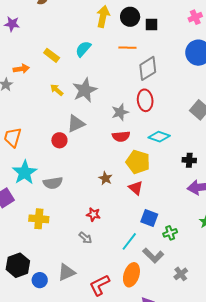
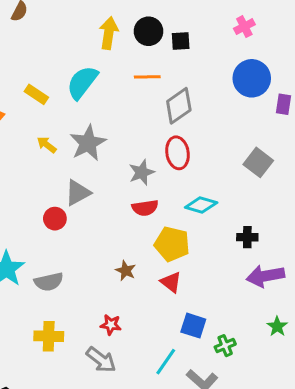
cyan semicircle: (83, 49) -> (82, 82), size x1.4
yellow cross: (39, 219) -> (49, 336), moved
gray arrow: (85, 238) -> (101, 360), size x1.5

